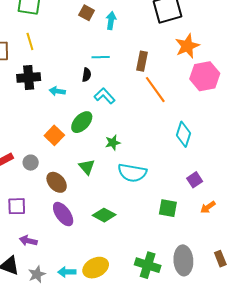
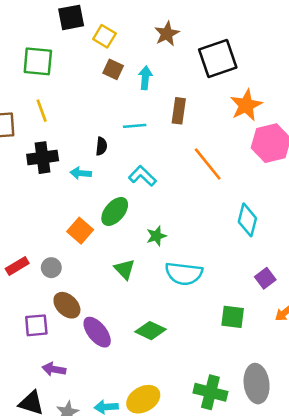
brown rectangle: (142, 61) -> (179, 111), moved
black semicircle: (87, 75) -> (101, 146), moved
brown ellipse: (57, 182) -> (67, 305), moved

